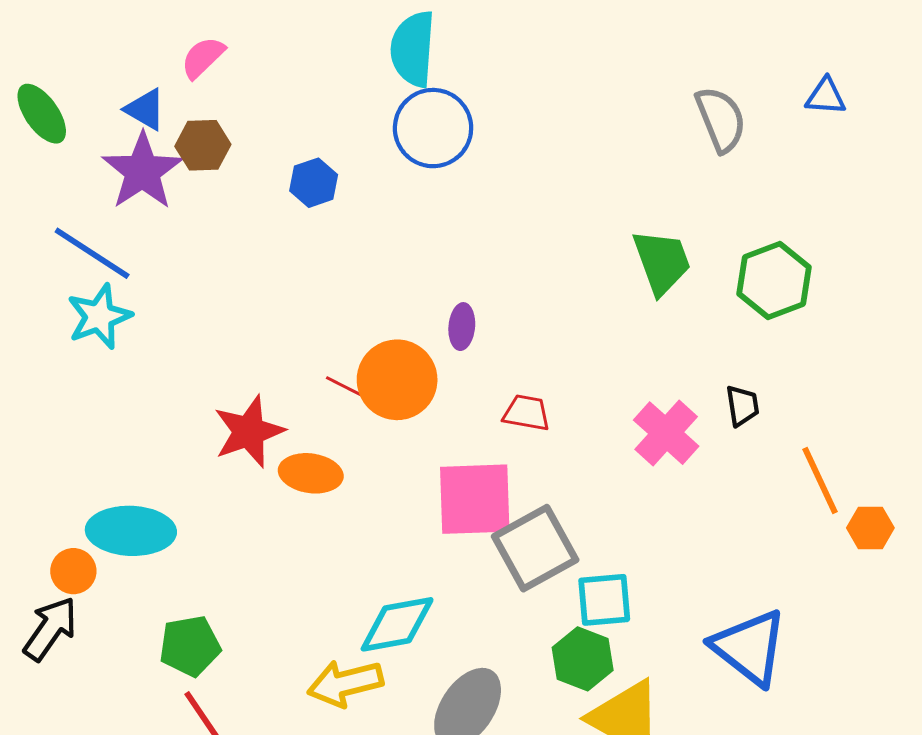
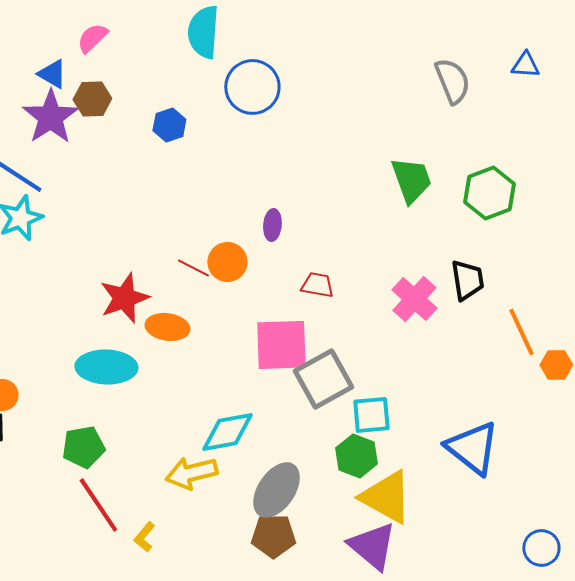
cyan semicircle: (413, 49) -> (203, 32), moved
orange circle: (397, 380) -> (227, 262), size x0.7
black trapezoid: (742, 406) -> (467, 280), size x1.4
cyan ellipse: (131, 531) -> (106, 367), moved

